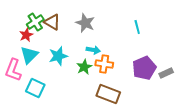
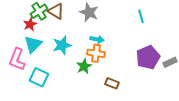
orange cross: (104, 64) -> (96, 53), moved
green star: (84, 67) -> (84, 66), moved
brown rectangle: (108, 94) -> (112, 83), size x0.6

